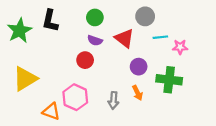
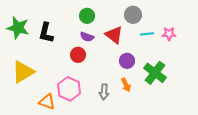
black L-shape: (50, 21) -> (46, 33), moved
green star: (20, 31) -> (18, 28), turned -30
pink star: (180, 47) -> (169, 34), moved
green cross: (169, 80) -> (155, 73), turned 30

